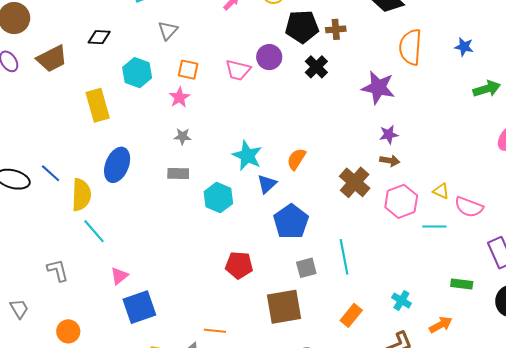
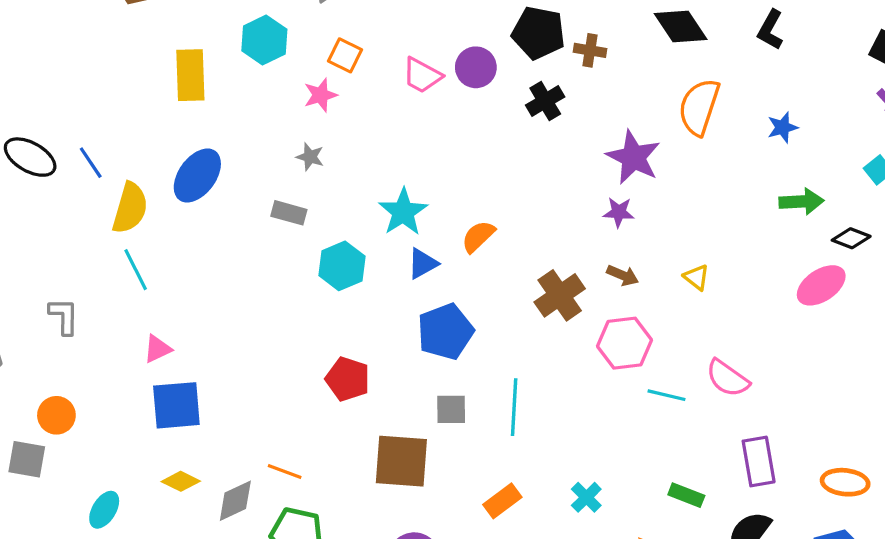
blue star: (464, 47) -> (782, 127), turned 30
purple star: (389, 134) -> (619, 212), moved
yellow triangle: (441, 191) -> (696, 277), moved

